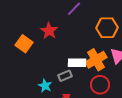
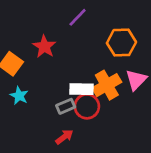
red circle: (100, 85) -> (87, 106), moved
cyan star: (45, 86) -> (19, 96), moved

